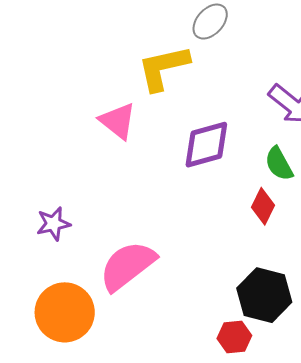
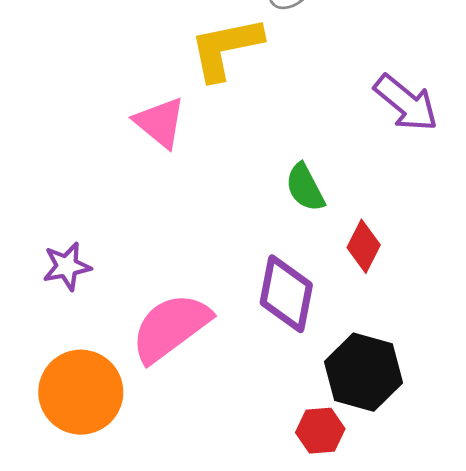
purple diamond: (206, 145) -> (286, 294), moved, turned -64
green semicircle: (279, 164) -> (305, 187), moved

